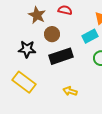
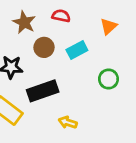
cyan rectangle: (90, 36) -> (77, 50), moved
black rectangle: (61, 56) -> (43, 91), moved

